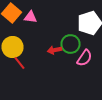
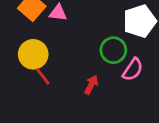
red arrow: (54, 50) -> (91, 85), moved, turned 128

